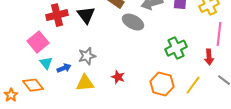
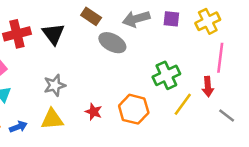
blue arrow: (64, 68) -> (18, 127), moved
orange hexagon: (162, 84) -> (134, 109), moved
yellow line: (193, 85) -> (183, 104), moved

